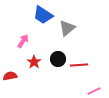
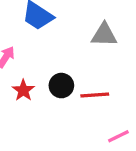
gray triangle: (67, 28) -> (104, 35), moved, turned 42

